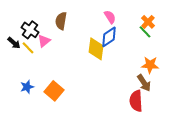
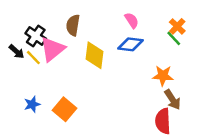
blue diamond: (109, 37) -> (130, 44), turned 40
pink triangle: (44, 41) -> (53, 49), size x1.6
yellow diamond: (96, 49) -> (95, 55), moved
orange star: (150, 65) -> (163, 76), moved

